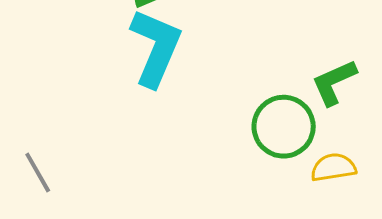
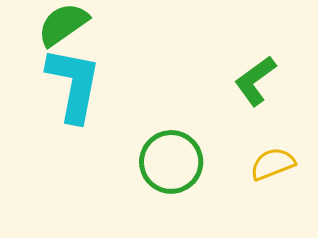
green circle: (284, 127) -> (171, 162), moved

